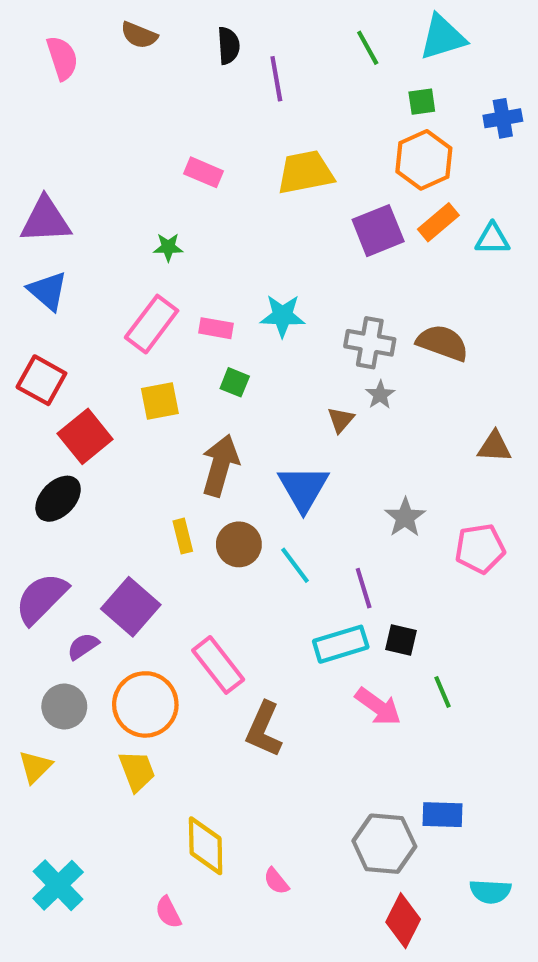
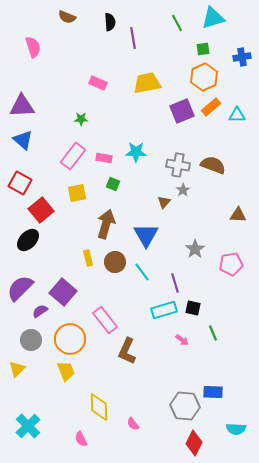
pink semicircle: (62, 58) -> (33, 47), moved
pink arrow: (378, 707) -> (182, 340), size x0.6

